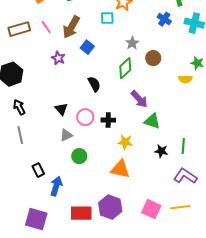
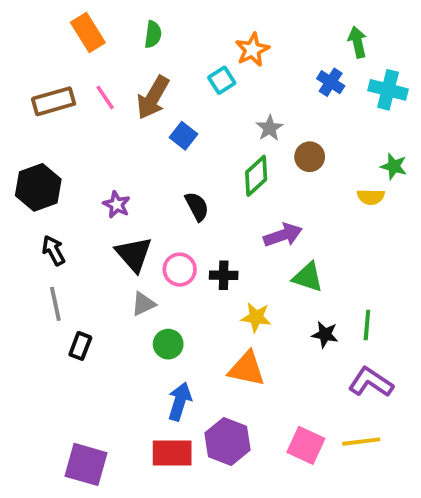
cyan square: (107, 18) -> (222, 80), turned -32
purple star: (58, 58) -> (117, 205), moved
purple arrow: (139, 99) -> (283, 235), turned -66
black triangle: (61, 109) -> (134, 254), size x1.5
black rectangle: (38, 170) -> (80, 346), moved, turned 48
blue arrow: (56, 186) -> (180, 401), moved

